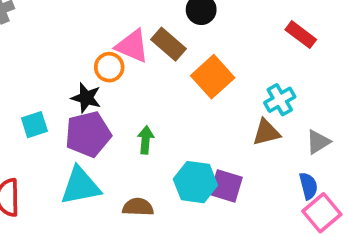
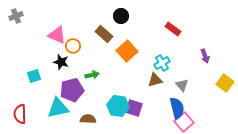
pink triangle: (132, 46) -> (57, 35), moved
purple pentagon: (88, 134) -> (72, 90), moved
green arrow: (146, 140) -> (92, 75), moved, turned 72
gray triangle: (318, 142) -> (182, 85), turned -40
blue semicircle: (308, 186) -> (177, 108), size x1.5

